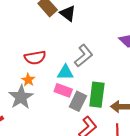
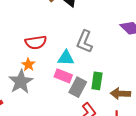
gray L-shape: (84, 56) -> (85, 42), turned 150
green rectangle: (97, 95) -> (97, 81), size x0.7

